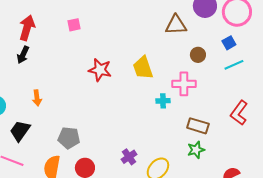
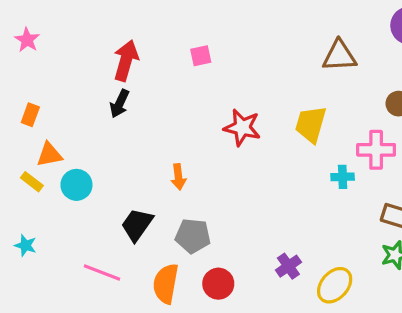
brown triangle: (176, 25) -> (339, 56), moved
yellow trapezoid: (143, 68) -> (311, 124), turned 35
orange arrow: (37, 98) -> (178, 177), moved
black trapezoid: (20, 131) -> (137, 225), moved

